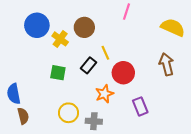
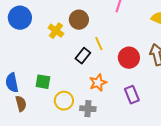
blue circle: (37, 25) -> (20, 18), moved
green square: (58, 73) -> (43, 82), moved
red circle: (123, 73) -> (129, 58), moved

